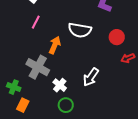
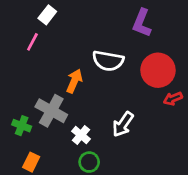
pink line: (36, 22) -> (32, 42), moved
red circle: (117, 37) -> (158, 70), size x1.6
green cross: (14, 87) -> (22, 126), moved

